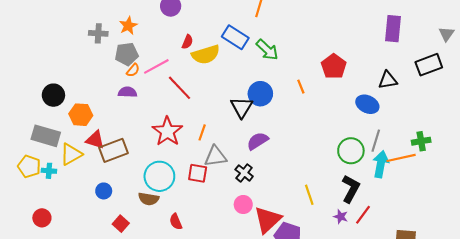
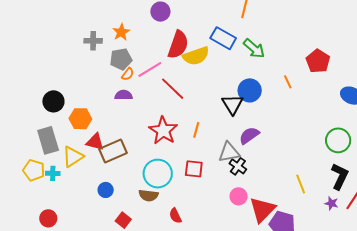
red semicircle: (187, 42) -> (178, 45), size x2.0
gray rectangle: (46, 136) -> (48, 140), turned 60
gray triangle: (215, 156) -> (229, 152), moved

